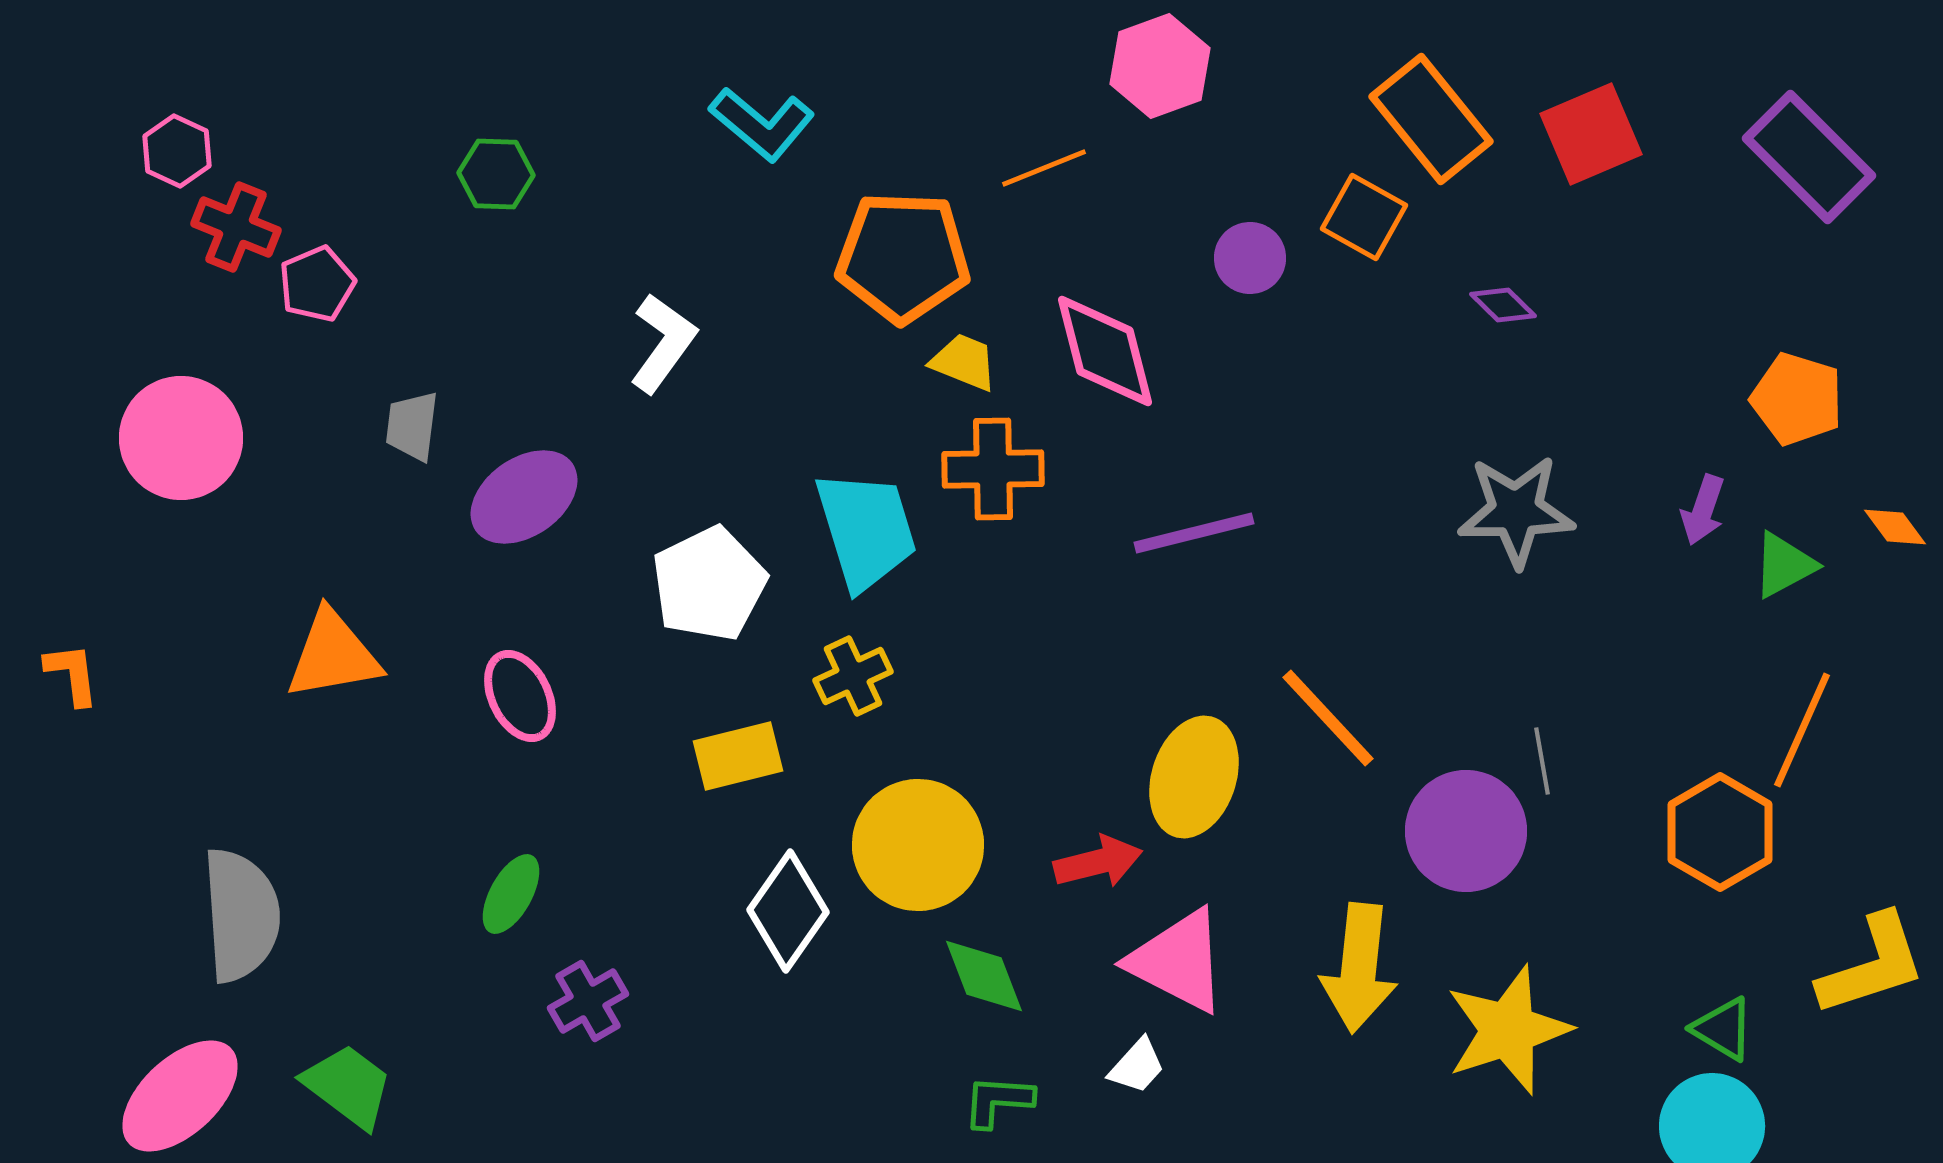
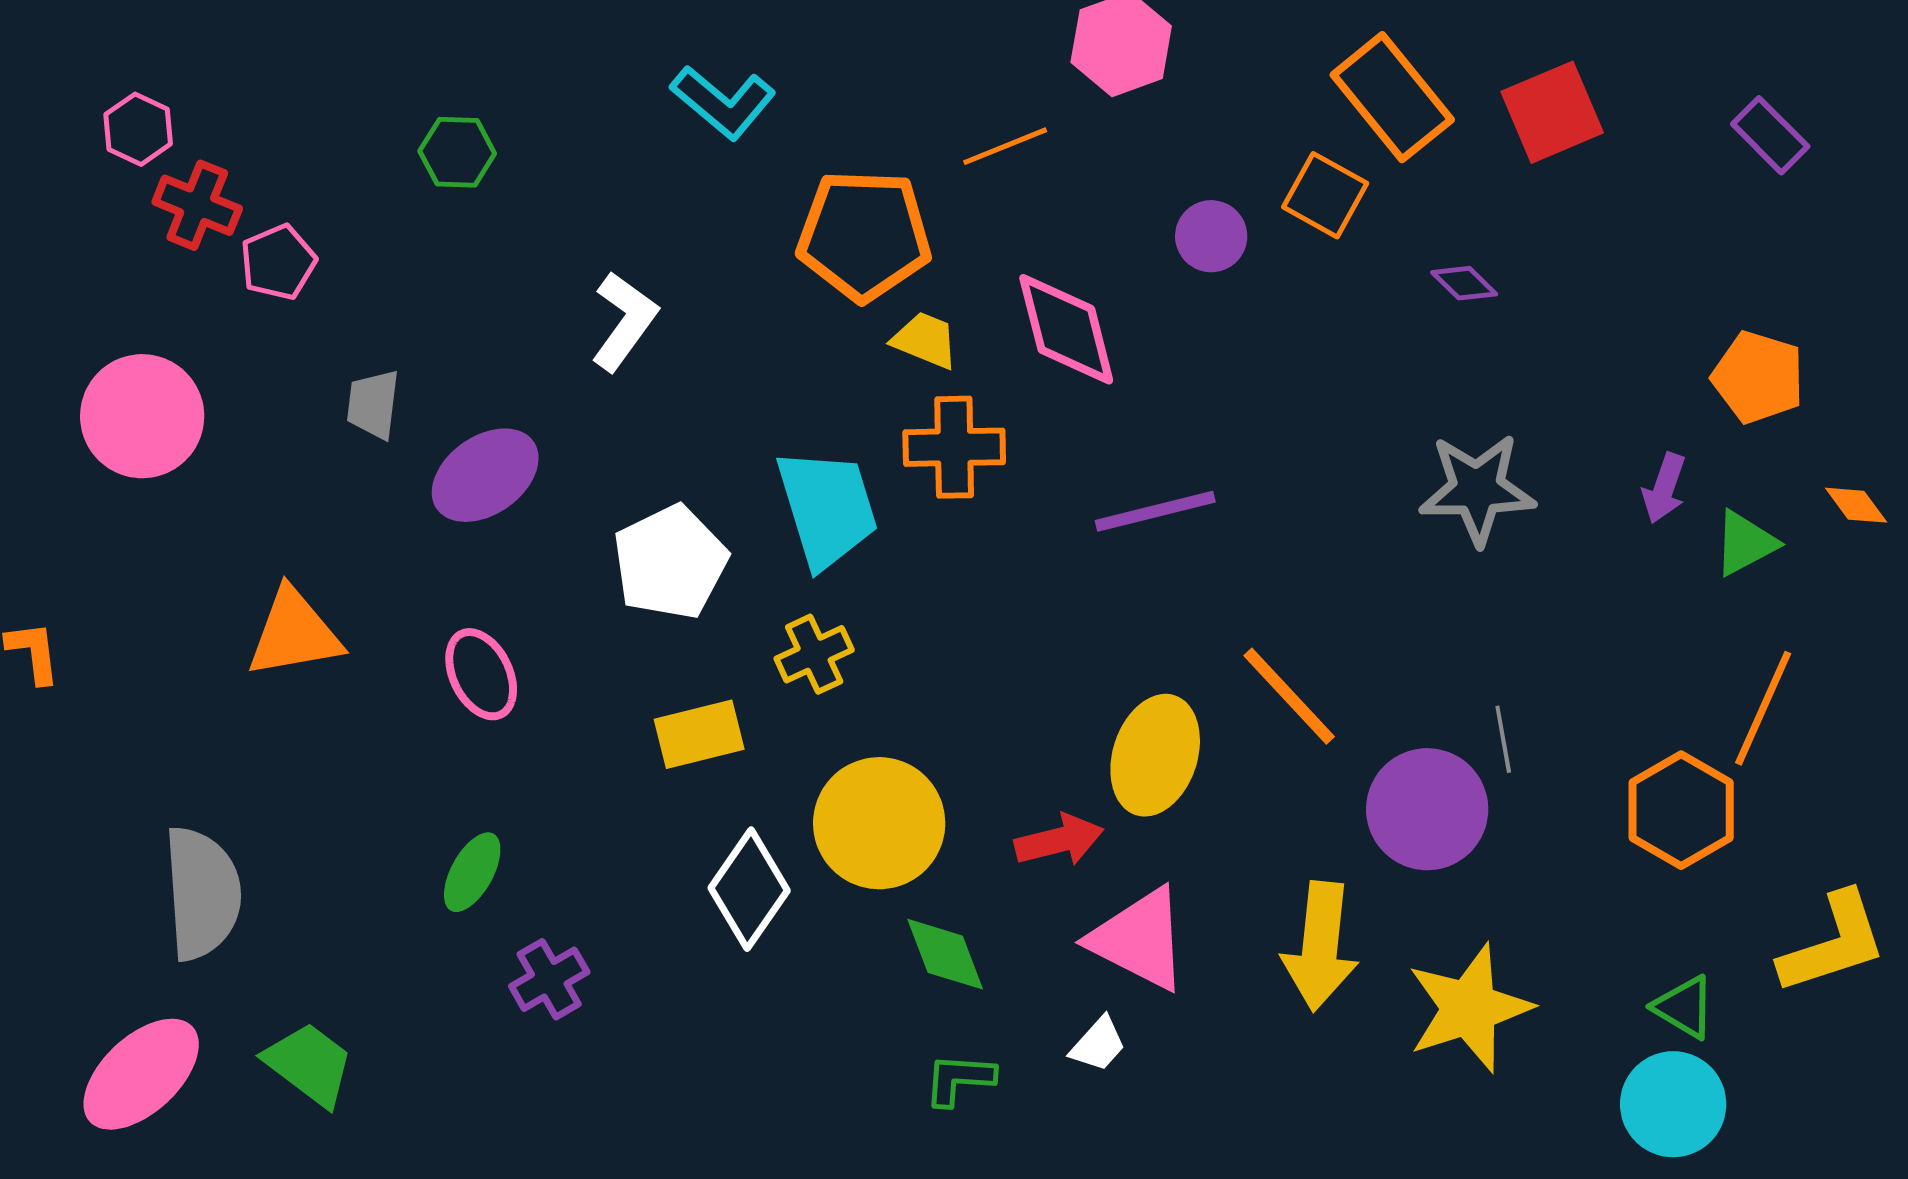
purple rectangle: (1809, 157) -> (1770, 135), size x0.6

